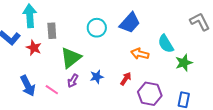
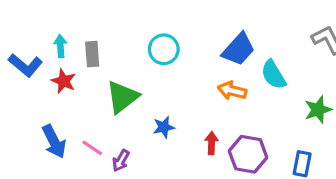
cyan arrow: (30, 16) -> (60, 46), moved, size x0.6
blue trapezoid: (130, 23) -> (238, 49), moved
green star: (184, 63) -> (318, 110), moved
red arrow: (126, 79) -> (211, 143), moved, turned -32
purple arrow: (73, 81) -> (121, 161), moved

